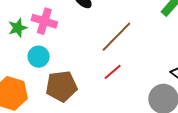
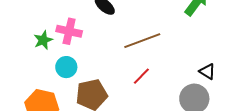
brown line: (116, 37) -> (142, 41), turned 30

